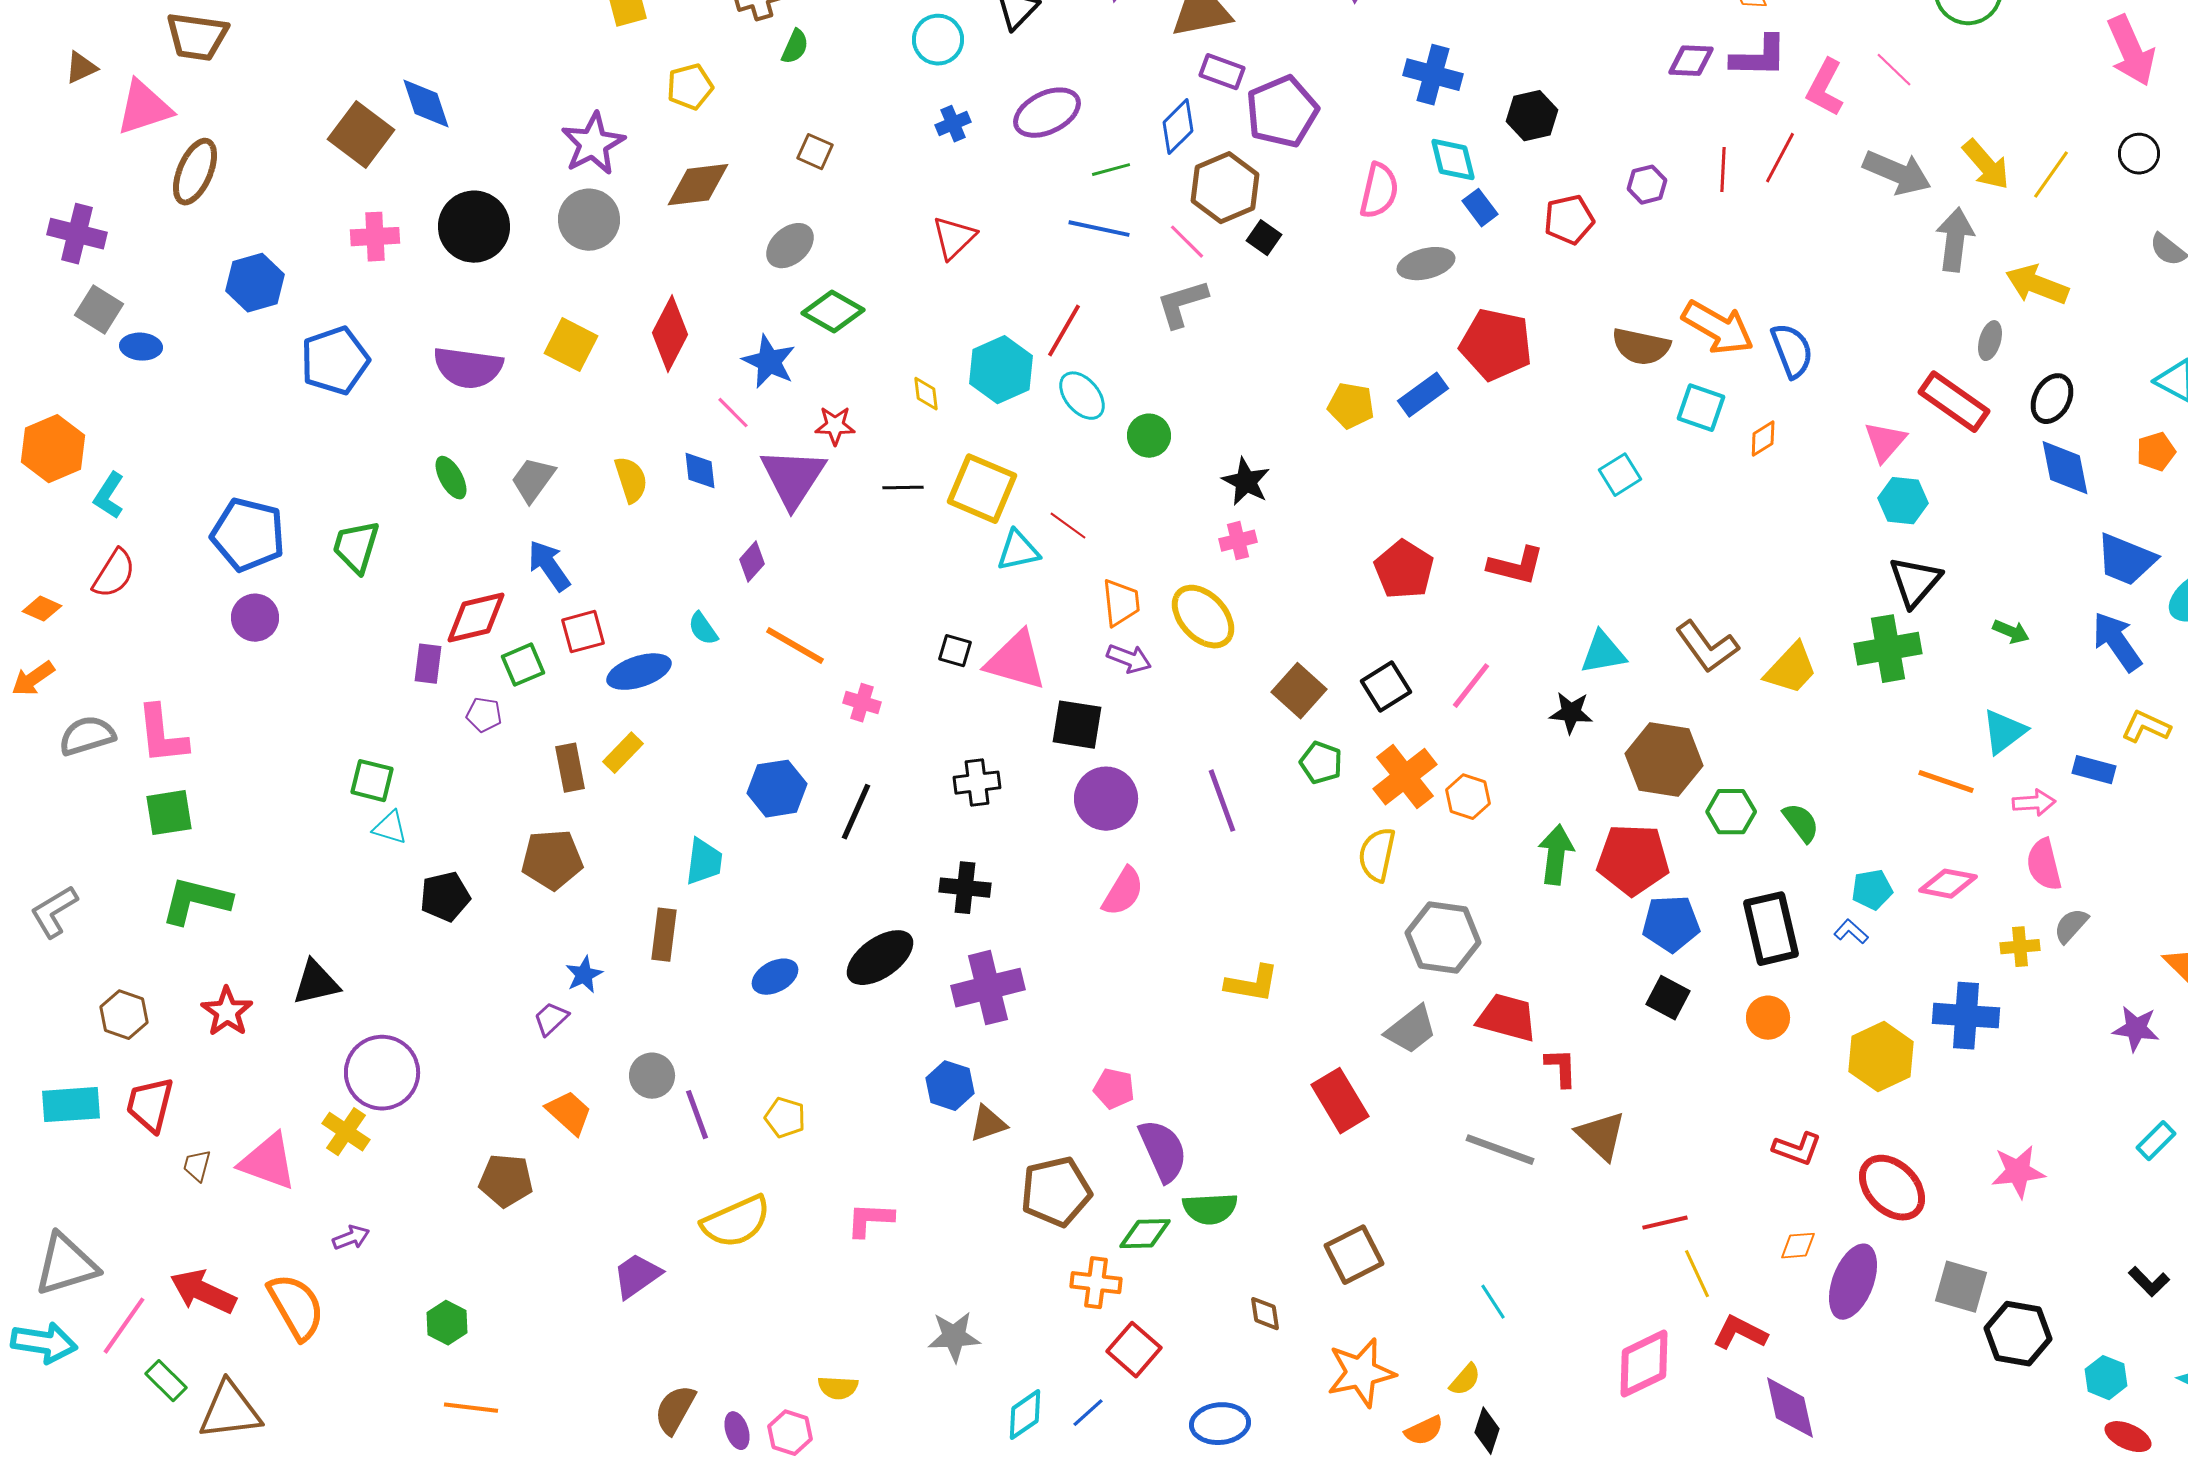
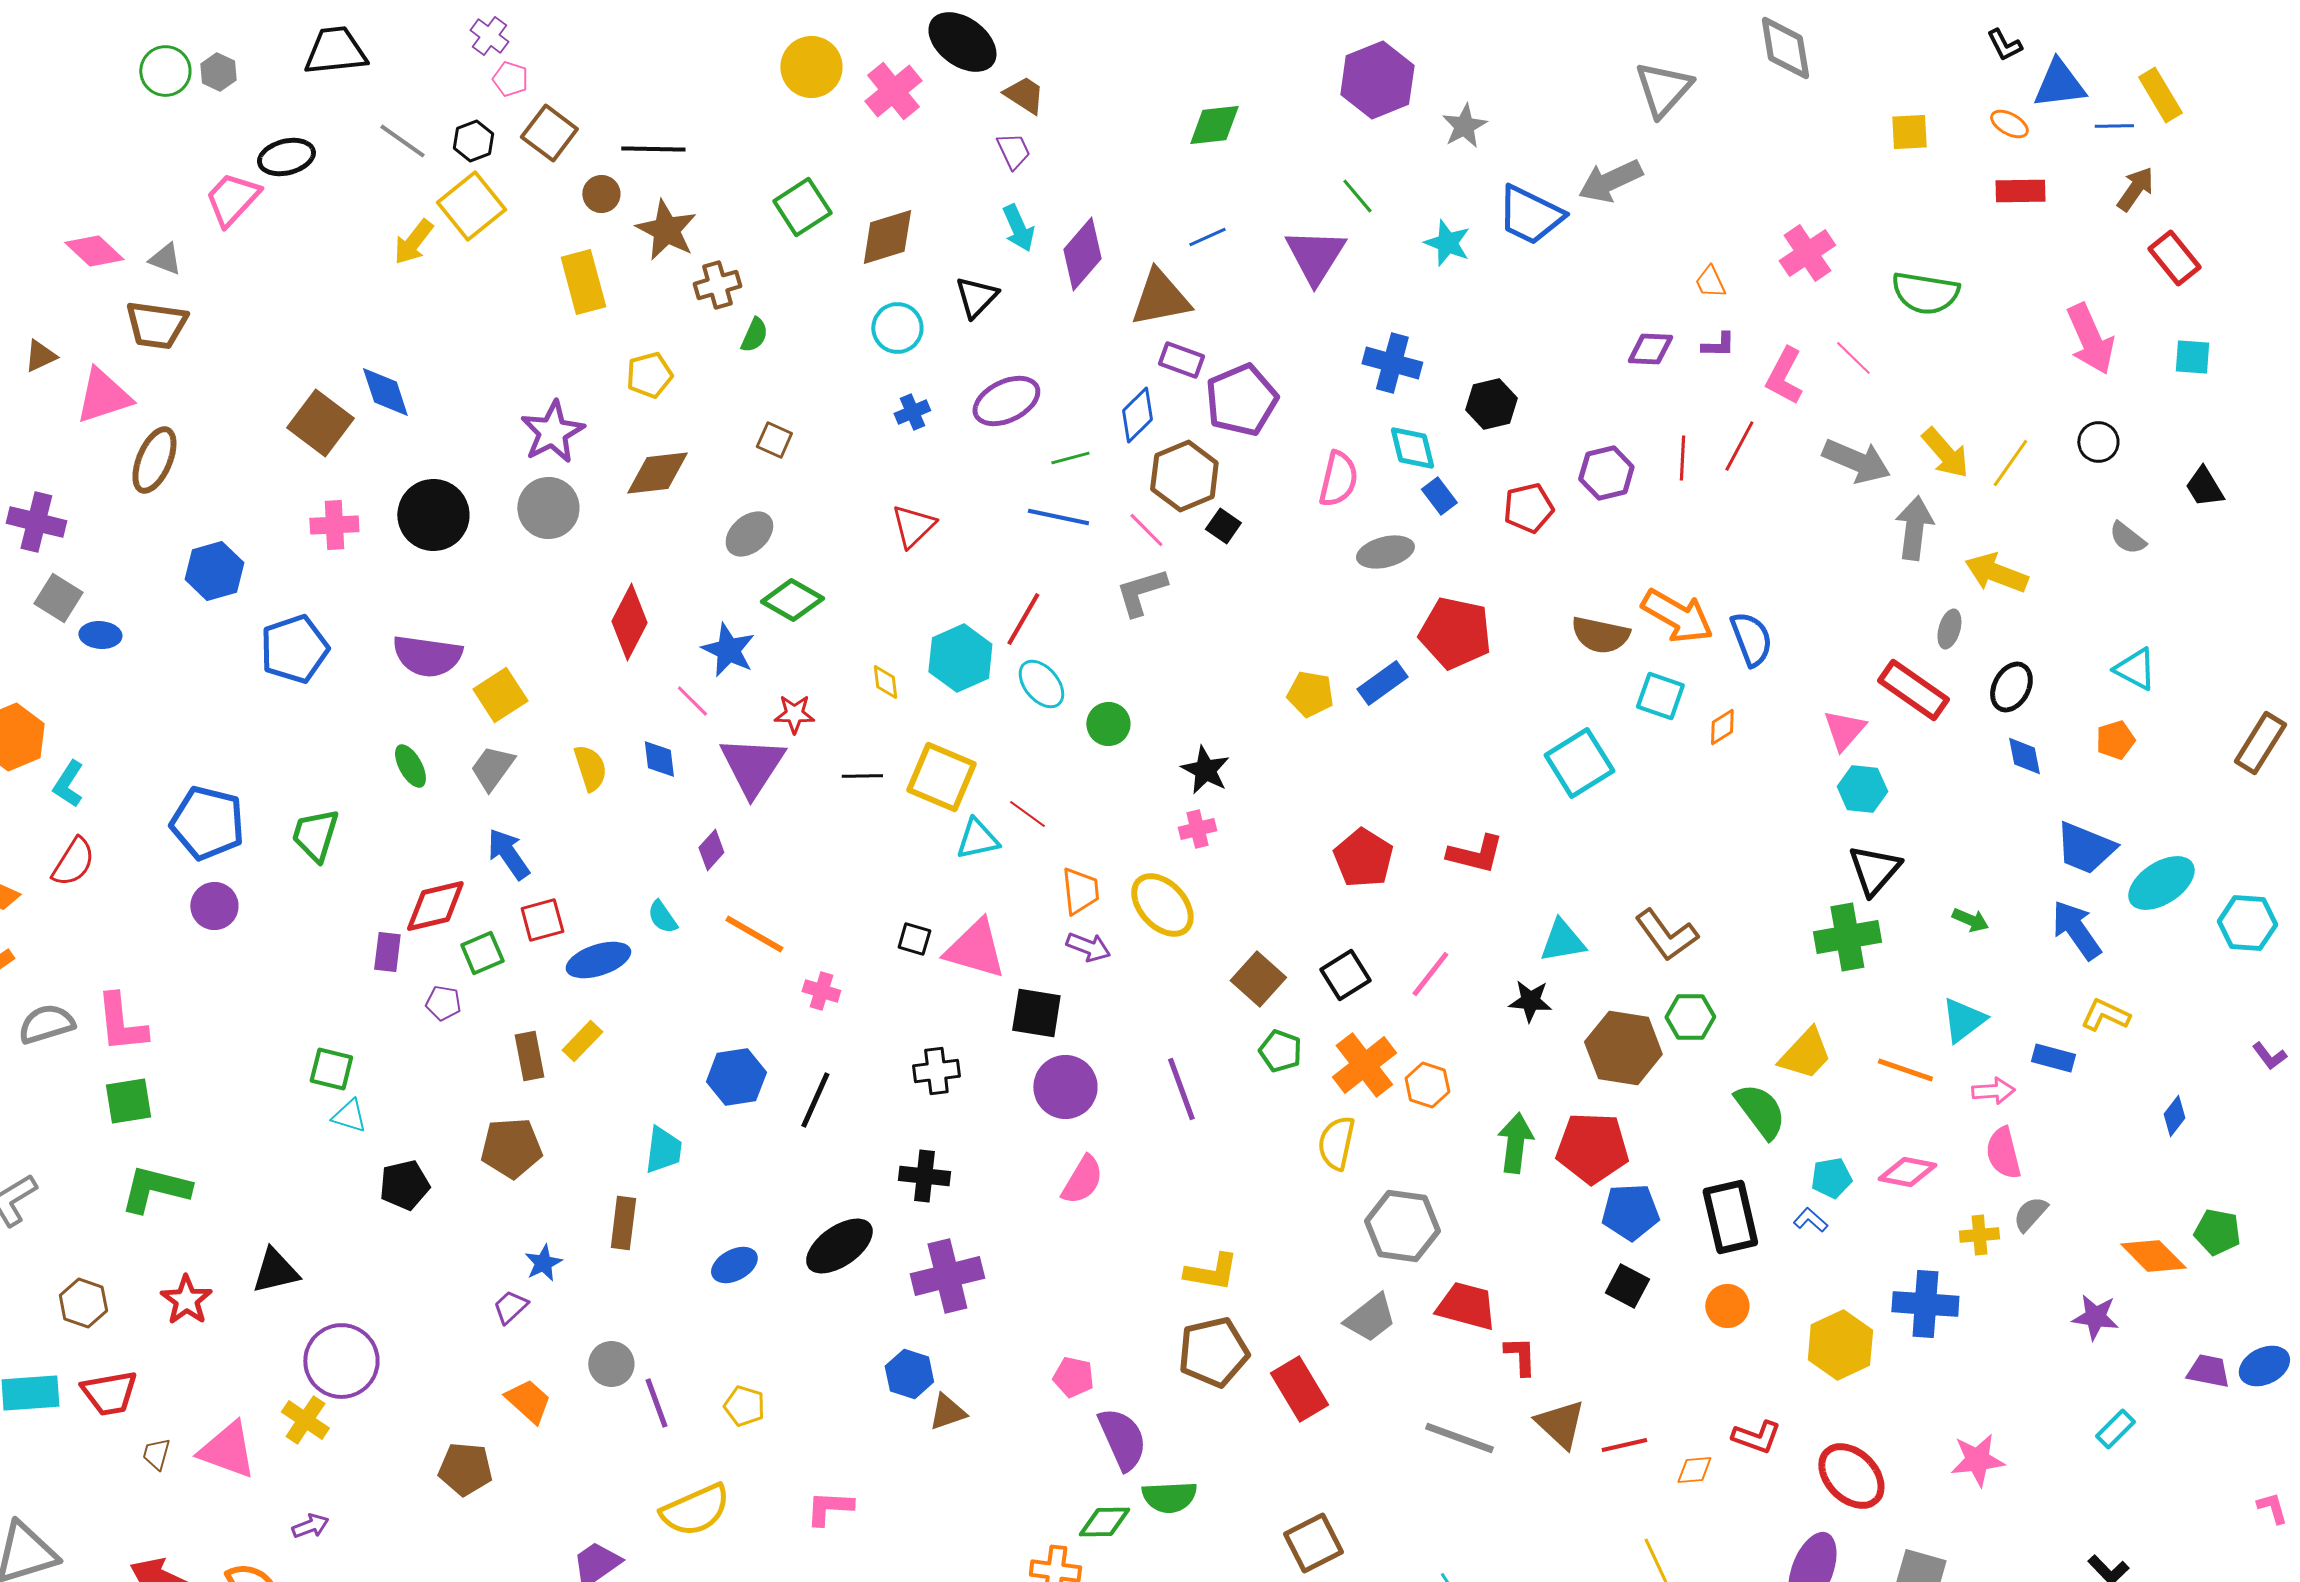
purple L-shape: (1759, 57) -> (1718, 345), size x0.6
purple hexagon: (1647, 185) -> (1606, 473), size x1.4
yellow square: (571, 345) -> (500, 695), moved, turned 30
blue diamond: (2065, 468) -> (2024, 756), size x0.7
cyan square: (1620, 475) -> (1579, 763), size x1.6
yellow trapezoid: (1791, 669) -> (1805, 1054), moved
green hexagon: (1731, 812) -> (1690, 1017), moved
green semicircle: (1801, 823) -> (1760, 1111), size x1.4
red trapezoid: (150, 1105) -> (109, 1393), turned -114
brown pentagon: (1056, 1192) -> (1213, 1352), moved
red line: (1665, 1223) -> (1624, 1445), moved
orange diamond: (1798, 1246) -> (1694, 1470), moved

